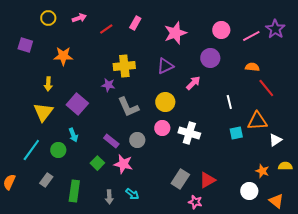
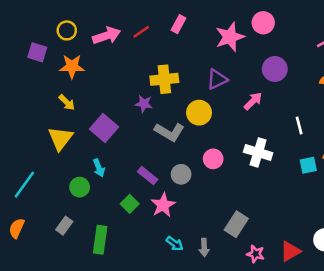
yellow circle: (48, 18) -> (67, 30), moved
pink arrow: (79, 18) -> (107, 36), moved, size x1.5
pink circle: (221, 30) -> (263, 23), moved
orange star: (63, 56) -> (72, 66), moved
yellow arrow: (48, 84) -> (67, 102), turned -48
yellow circle: (165, 102) -> (199, 113), moved
gray L-shape: (128, 107) -> (169, 132), turned -35
white cross: (189, 133) -> (258, 152), moved
cyan line: (31, 150) -> (24, 185), moved
pink star: (123, 164) -> (163, 205), turned 30
red triangle: (207, 180) -> (290, 251), moved
gray arrow: (109, 197) -> (204, 247), moved

